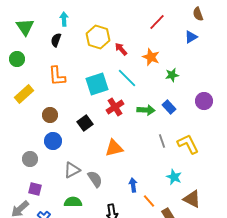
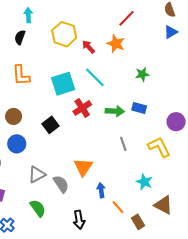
blue triangle: (191, 37) -> (171, 32), moved
orange star: (151, 57) -> (116, 44), moved
purple circle: (204, 101) -> (176, 122), moved
blue rectangle: (169, 107) -> (139, 108), turned -32
gray line: (162, 141) -> (123, 144), moved
orange triangle: (114, 148) -> (83, 167), moved, turned -42
green semicircle: (73, 202) -> (38, 208), turned 54

